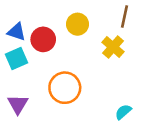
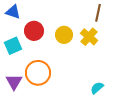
yellow circle: (78, 24) -> (64, 35), moved
blue triangle: (16, 32) -> (13, 12), moved
orange circle: (65, 88) -> (38, 73), moved

